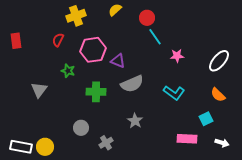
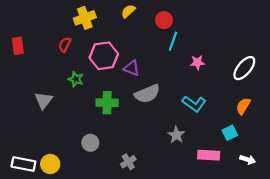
cyan line: (155, 37) -> (173, 41), turned 54
orange semicircle: (218, 95) -> (243, 106), turned 77
gray star: (135, 121) -> (176, 135), moved
gray cross: (106, 143) -> (128, 162), moved

